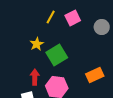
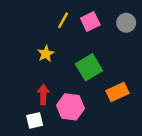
gray circle: (102, 27) -> (126, 23), moved
green square: (57, 55) -> (89, 67), moved

